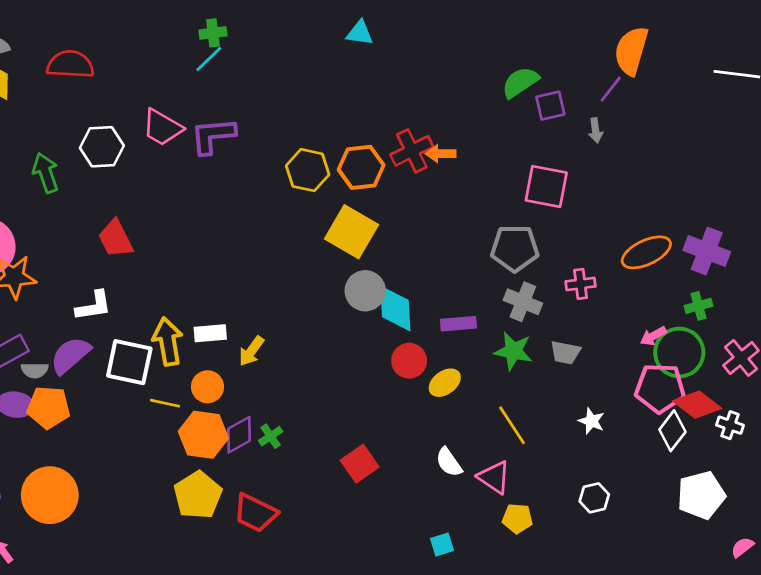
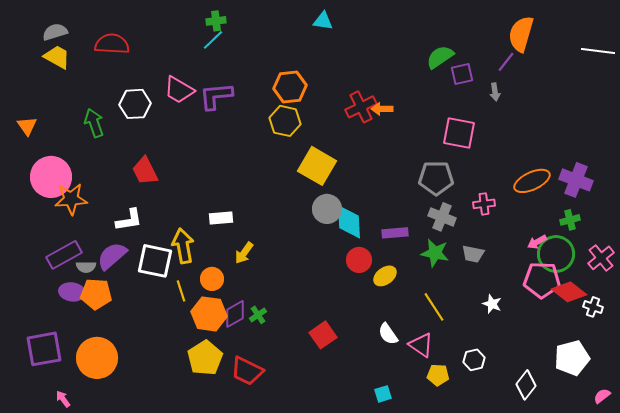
orange hexagon: (361, 167) -> (290, 87), moved
white rectangle: (210, 333) -> (221, 218), moved
yellow line: (165, 403) -> (181, 291), turned 60
white diamond: (672, 431) -> (526, 385), moved
white hexagon: (594, 498) -> (474, 360), moved

